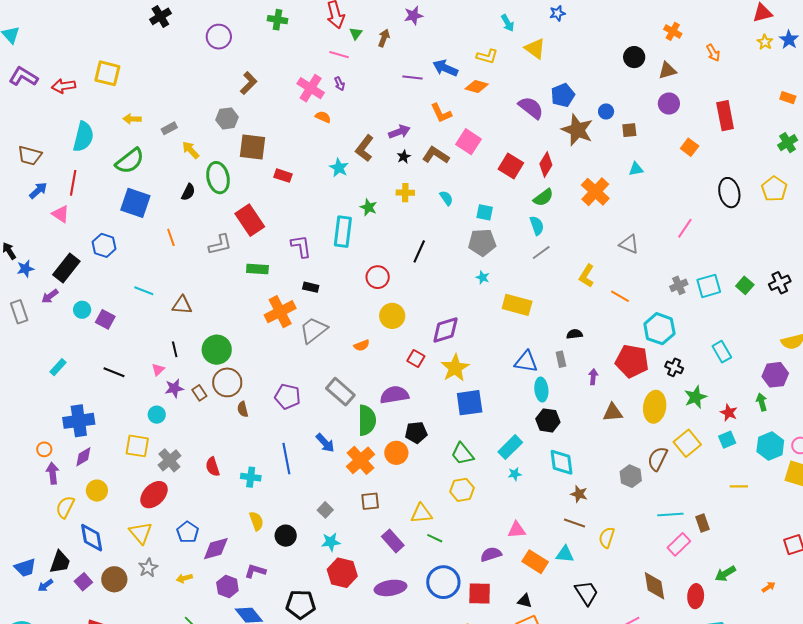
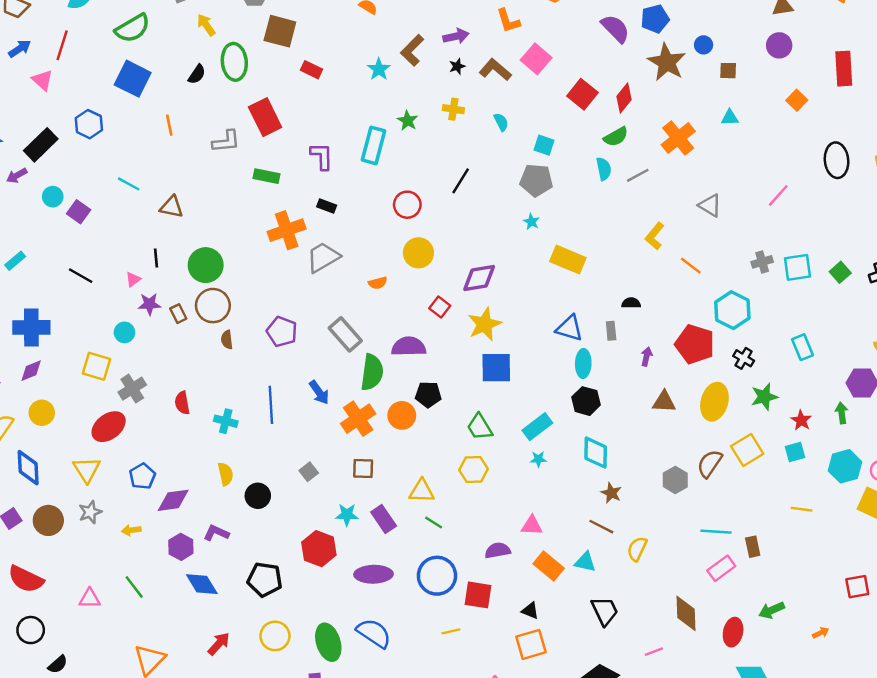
gray line: (541, 253) -> (638, 175), moved
cyan star: (331, 542) -> (347, 515), moved

